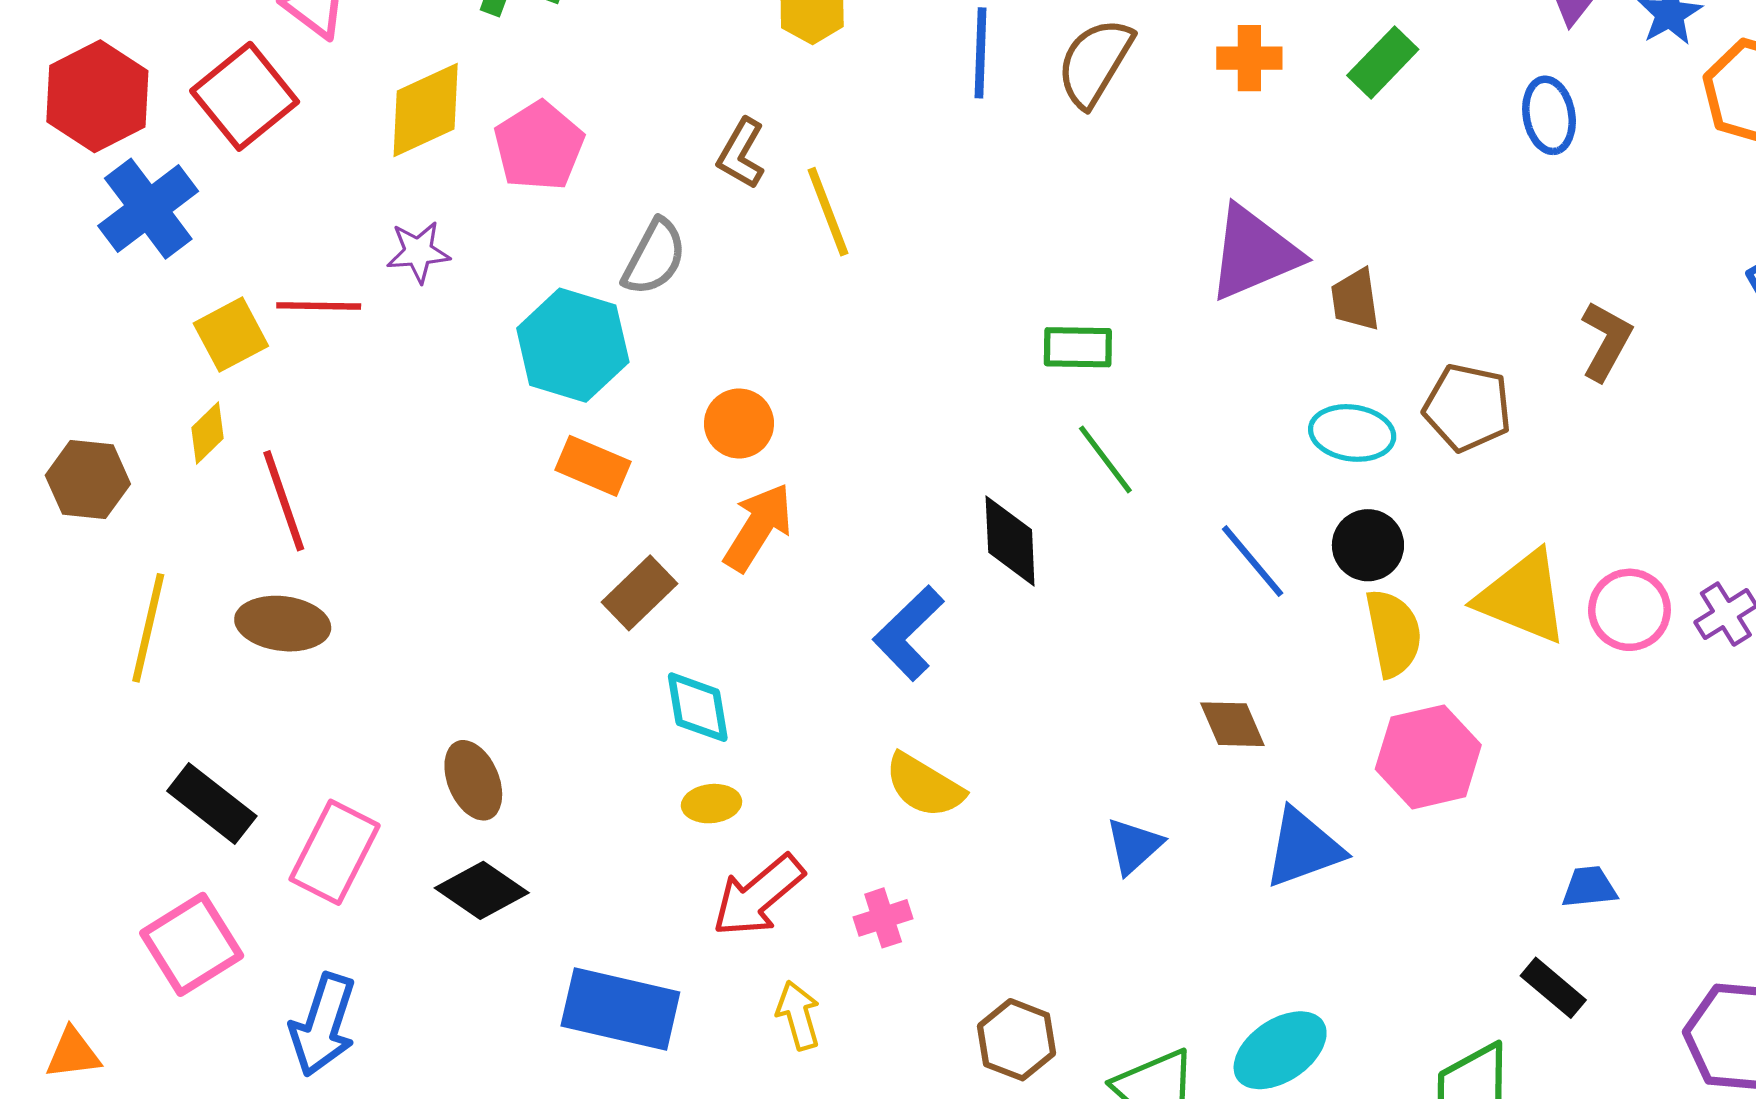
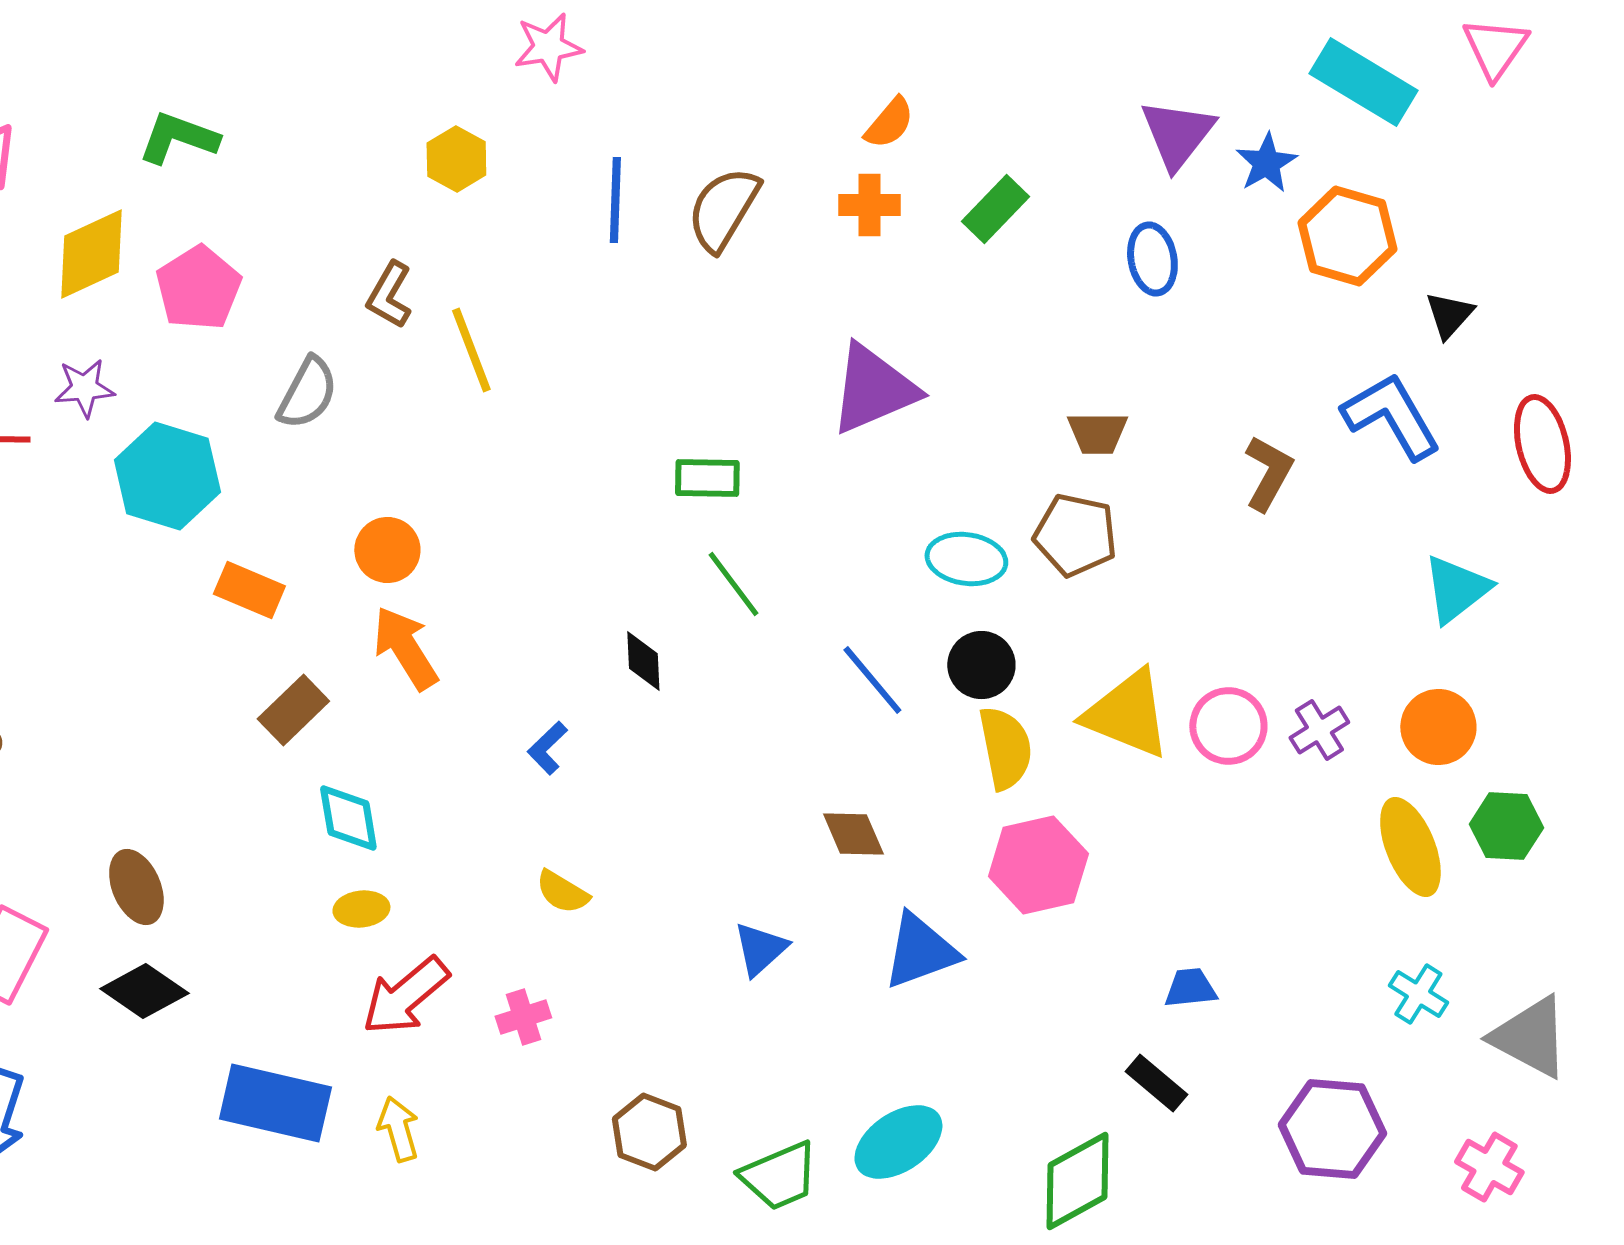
brown trapezoid: (1355, 300) -> (1097, 433), moved, turned -82
brown L-shape: (1606, 341) -> (1268, 473), moved
cyan hexagon: (573, 345) -> (167, 476), moved
orange arrow: (758, 527) -> (405, 648), turned -64
black diamond: (1010, 541) -> (643, 661), size x0.7
blue L-shape: (908, 633) -> (547, 748), size x0.6
yellow semicircle: (924, 786) -> (562, 892), size x0.7
yellow arrow: (798, 1015) -> (398, 1129), moved

